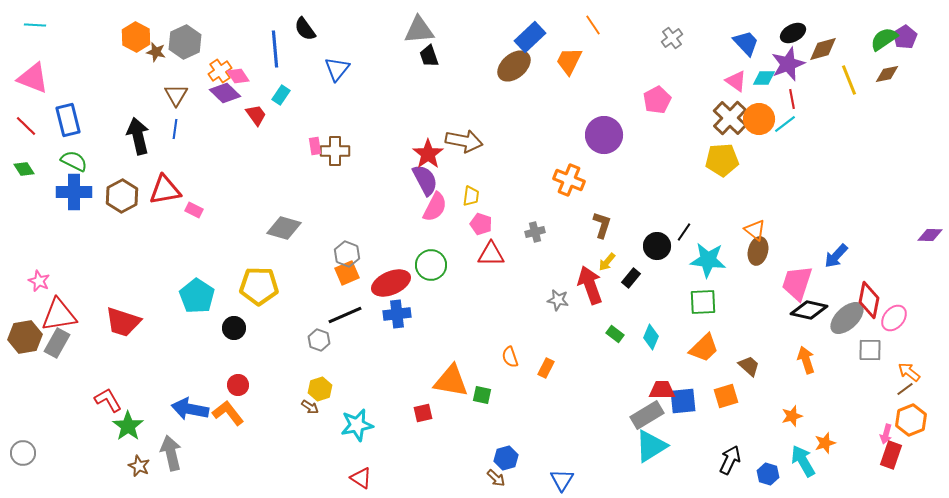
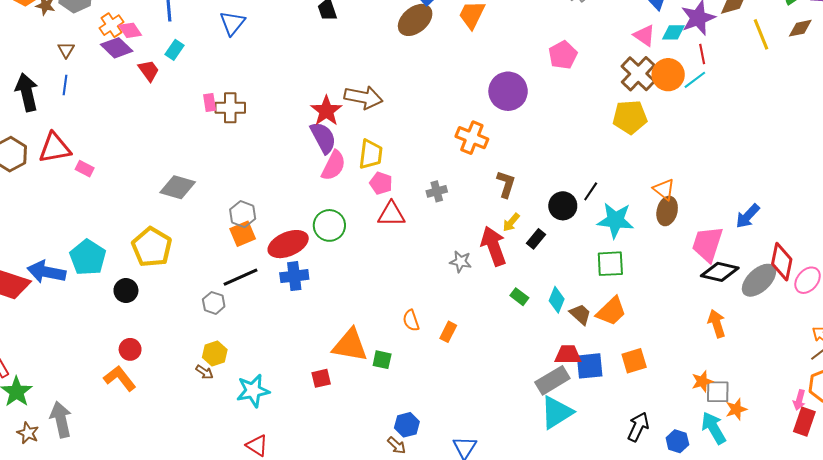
brown triangle: (176, 95) -> (66, 50), size x0.7
yellow trapezoid: (471, 196) -> (371, 154), size x1.4
yellow pentagon: (259, 286) -> (152, 247), turned 30
gray square: (870, 350) -> (718, 392), moved
brown trapezoid: (749, 366) -> (580, 314), moved
blue arrow: (190, 409) -> (46, 272), moved

